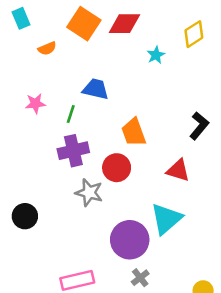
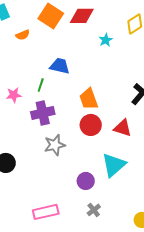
pink star: (35, 103) -> (14, 95), moved
red circle: (117, 168) -> (91, 125), moved
gray star: (89, 193) -> (55, 145), turned -30
purple circle: (130, 240) -> (86, 181), size x0.6

